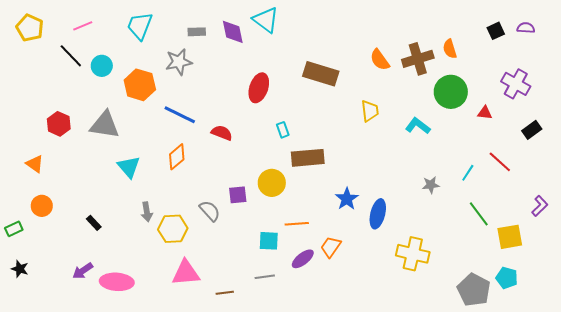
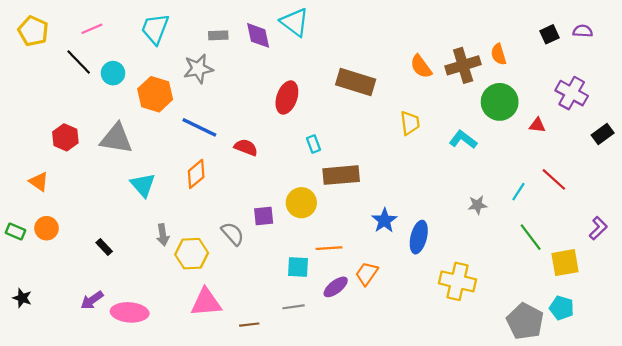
black rectangle: (532, 130) -> (603, 134), moved
green rectangle: (14, 229) -> (16, 232), moved, turned 48

